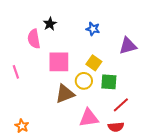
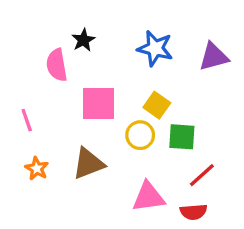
blue star: (93, 29) -> (155, 48), size x1.5
purple triangle: (128, 46) -> (214, 57), moved
brown triangle: (65, 94) -> (88, 163), moved
orange star: (22, 126) -> (37, 169), moved

